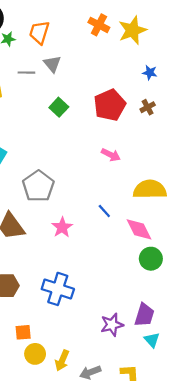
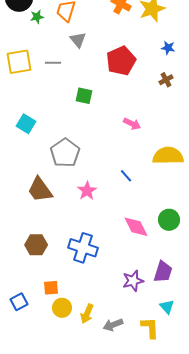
gray line: (26, 73) -> (53, 63), moved
red pentagon: (110, 105) -> (121, 61), moved
green square: (59, 107) -> (84, 96), moved, turned -30
pink diamond: (139, 229) -> (136, 227), moved
cyan triangle: (152, 340) -> (167, 307), moved

